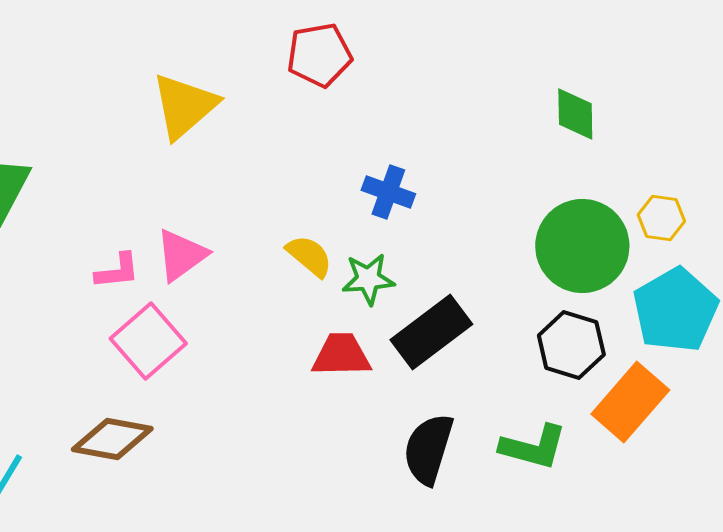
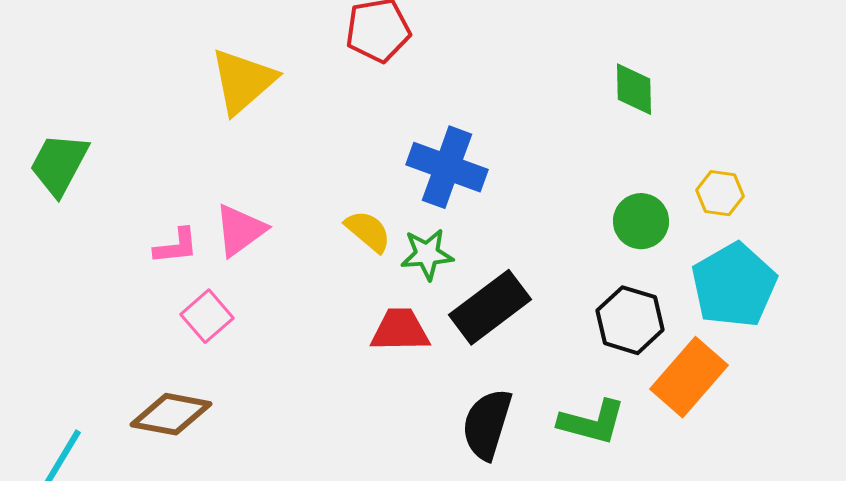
blue cross: (388, 192) -> (447, 167), size x1.5
green circle: (582, 246) -> (641, 221), size x0.6
pink square: (148, 341) -> (207, 316), size x0.7

